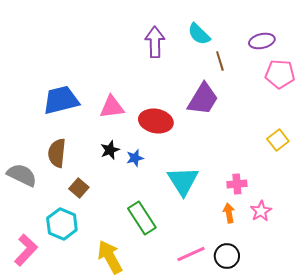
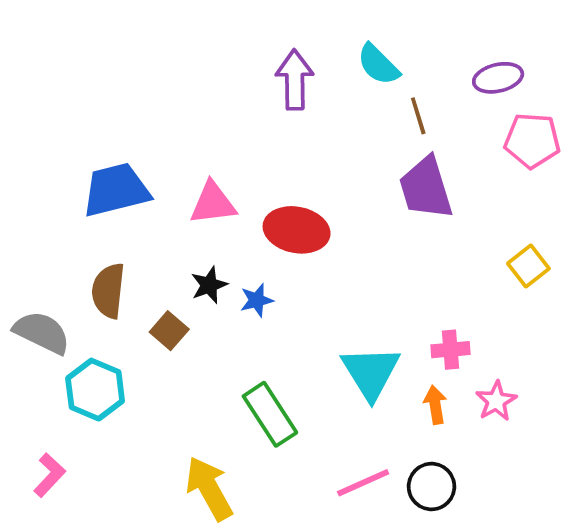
purple trapezoid: (203, 99) -> (426, 188), moved, turned 132
cyan triangle: (183, 181) -> (371, 372), moved
brown square: (79, 188) -> (169, 331), moved
cyan hexagon: (62, 224) -> (95, 390), moved
pink L-shape: (26, 250) -> (49, 475), size x0.7

